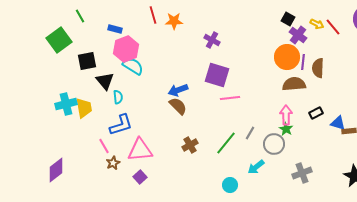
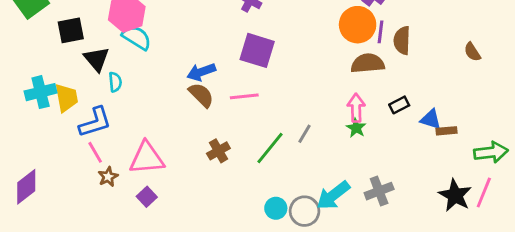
pink line: (230, 98) -> (244, 96), moved
blue L-shape: (121, 125) -> (95, 122), moved
gray circle: (274, 144) -> (305, 211), moved
cyan arrow: (256, 167) -> (333, 195), moved, size x1.4

